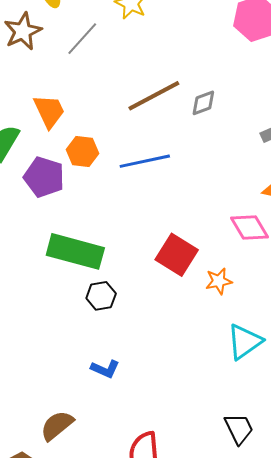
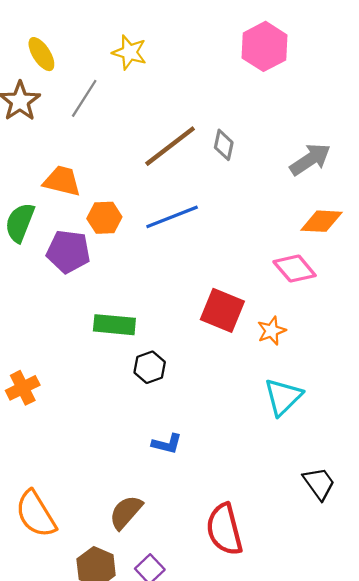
gray diamond: (203, 103) -> (224, 145), turned -48
orange trapezoid: (49, 111) -> (62, 181), turned -42
green rectangle: (75, 251) -> (114, 325), size x0.7
cyan triangle: (245, 342) -> (283, 397), moved

